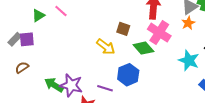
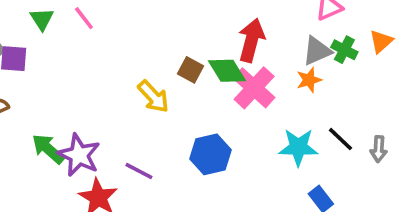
green triangle: (38, 15) -> (42, 19), turned -40
green diamond: (143, 48) -> (227, 71), moved
cyan star: (189, 60) -> (298, 147), turned -30
blue hexagon: (128, 75) -> (210, 154), moved

